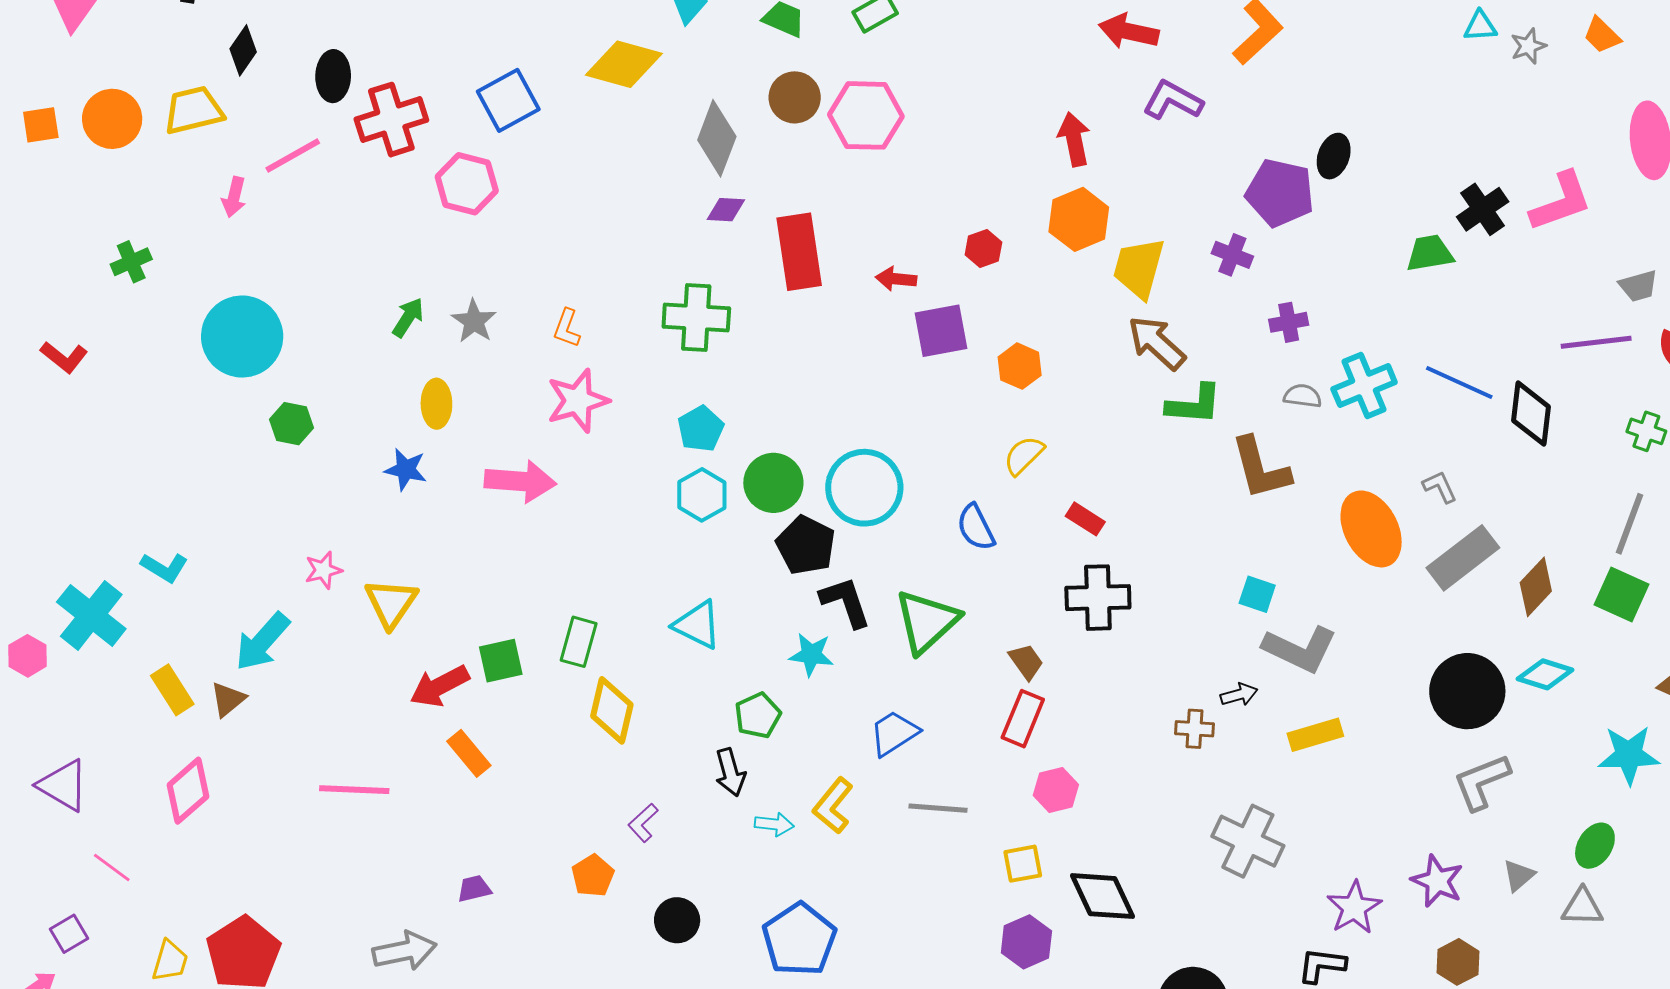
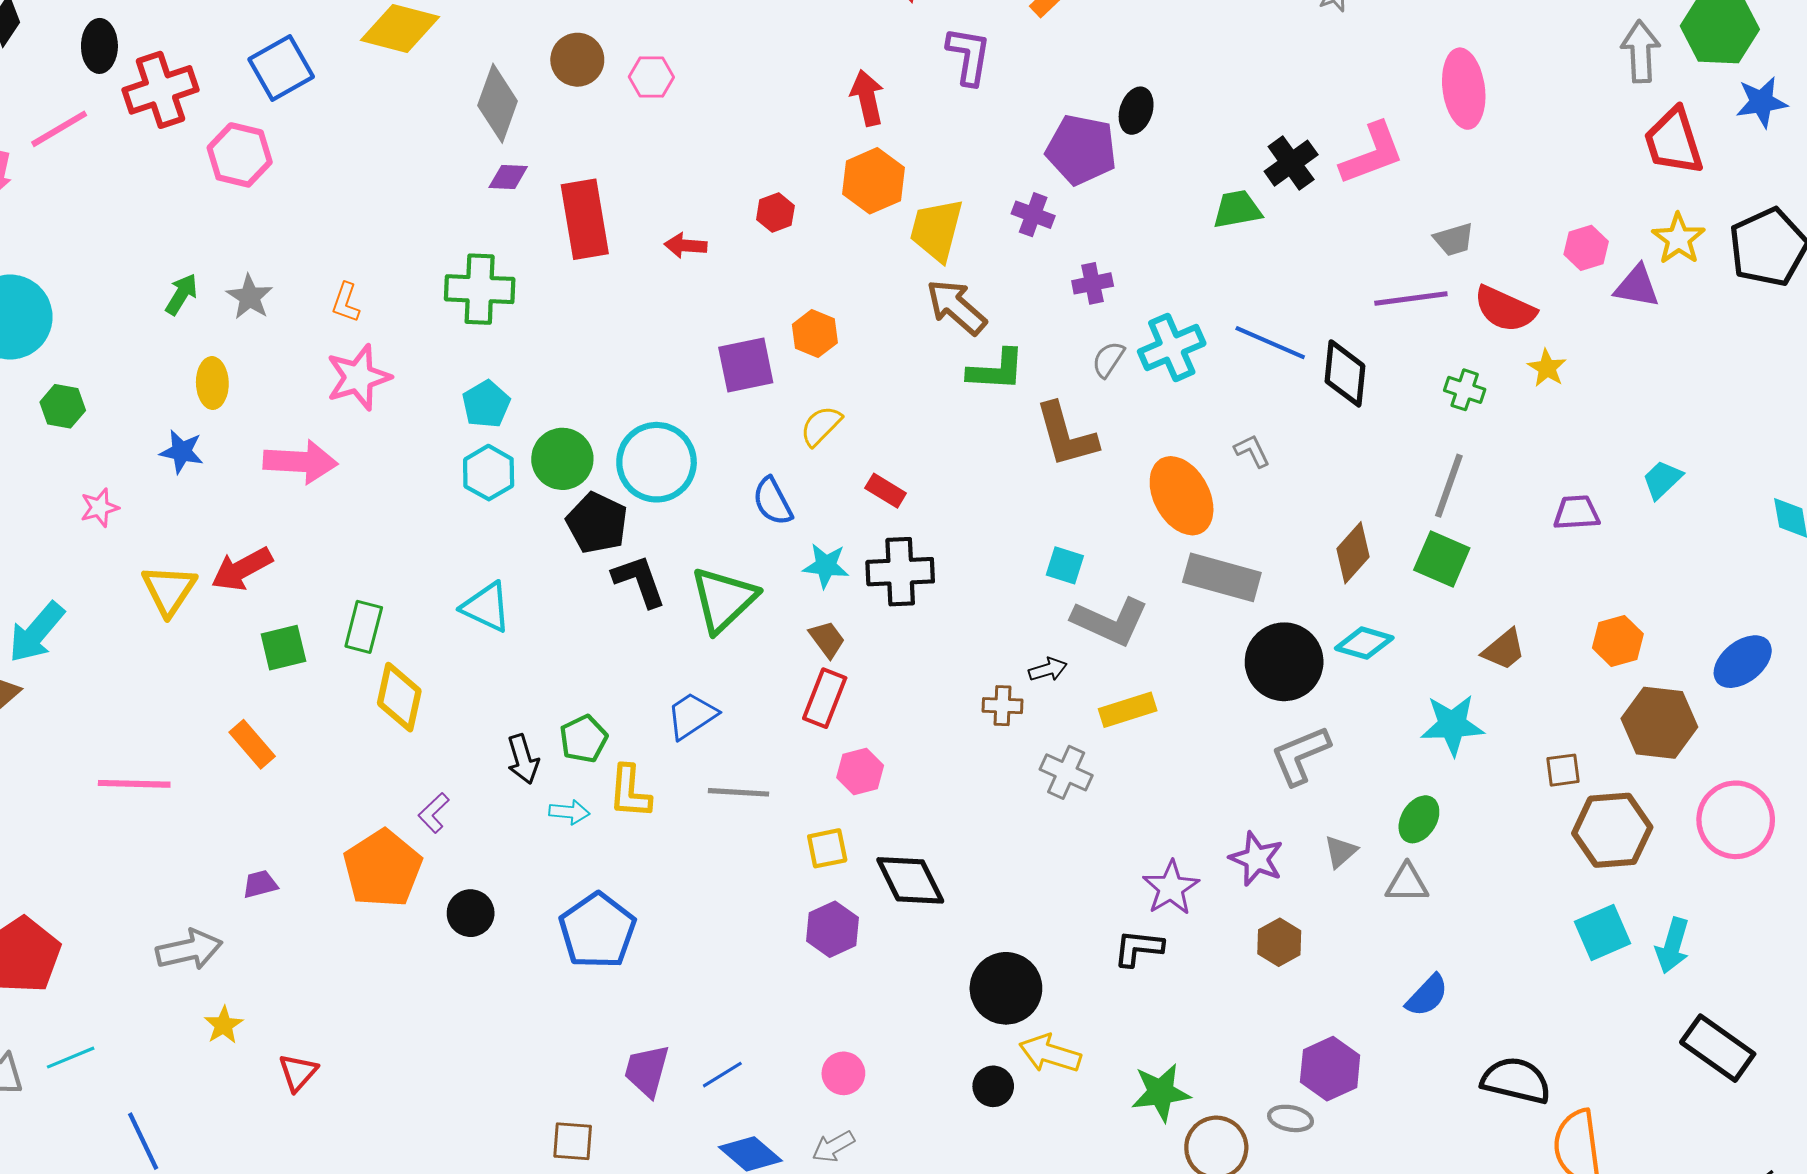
purple L-shape: (1173, 100) -> (969, 56), turned 72
pink hexagon: (866, 115) -> (651, 77), size x0.6
purple square: (941, 331) -> (746, 365), moved
gray semicircle: (1303, 396) -> (1108, 359), turned -63
gray rectangle: (1463, 558) -> (1222, 577), moved, turned 54
pink star: (323, 570) -> (100, 508), moved
cyan star: (811, 655) -> (826, 566), moved
red arrow: (440, 686) -> (242, 569), moved
green pentagon: (758, 715) -> (584, 739), moved
yellow L-shape: (833, 806) -> (630, 792), turned -34
gray cross: (1248, 841) -> (1066, 772), moved, size x0.7
orange pentagon: (593, 876) -> (383, 869), size x1.8

